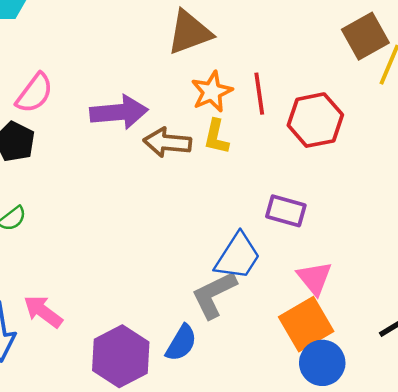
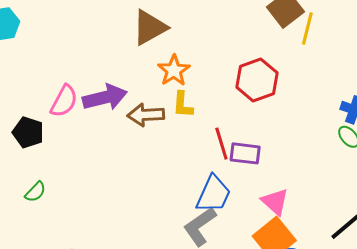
pink semicircle: (35, 93) -> (64, 101), moved
red line: (259, 94) -> (221, 144), moved

